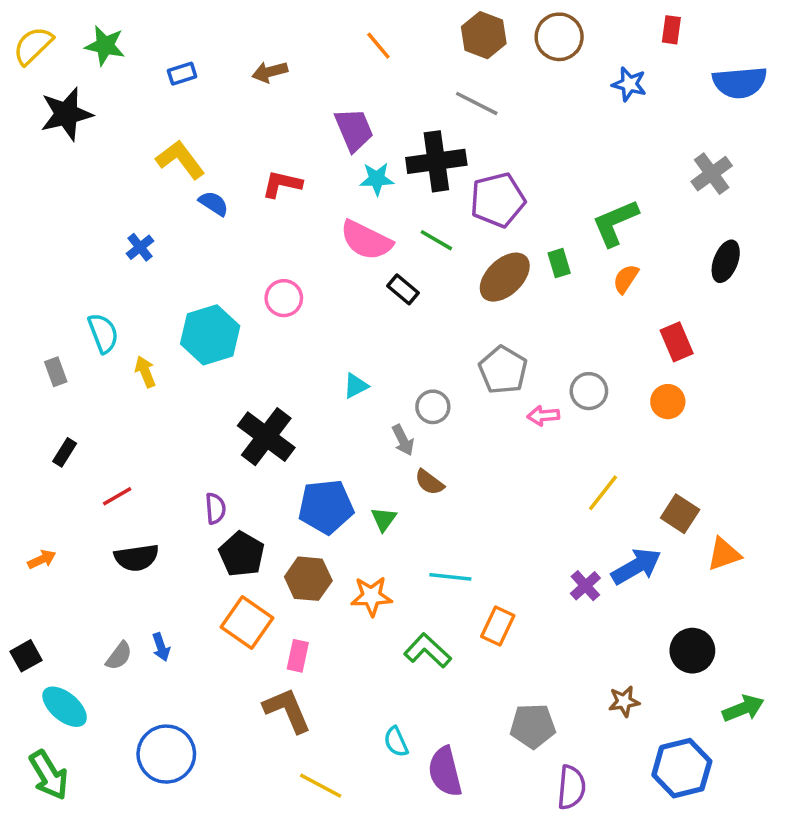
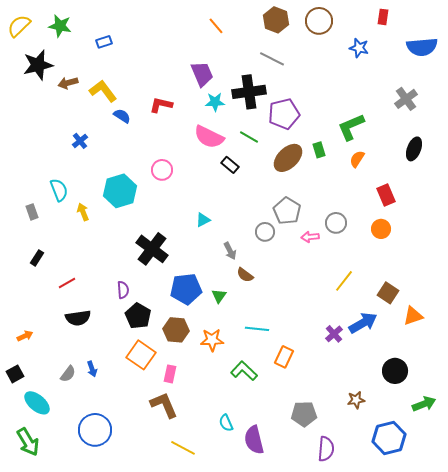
brown arrow: (270, 72) -> (68, 83), moved
gray circle: (433, 407) -> (265, 232), moved
orange arrow: (42, 559) -> (25, 336), moved

